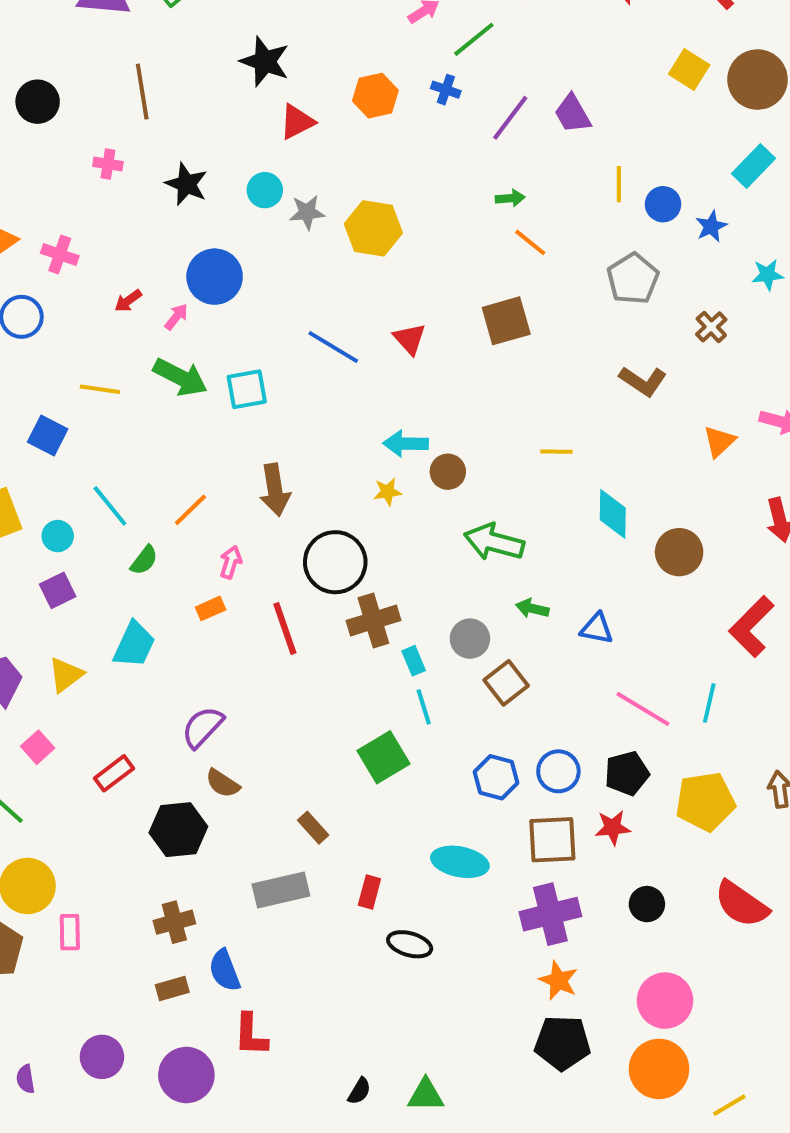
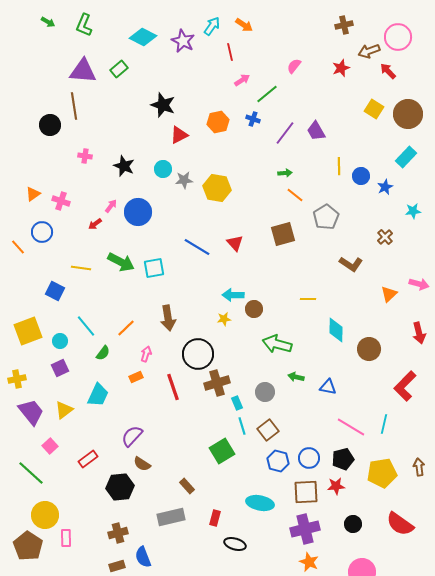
brown line: (142, 92) -> (74, 106), moved
gray pentagon: (633, 279) -> (326, 217), moved
pink arrow: (176, 317) -> (111, 206), moved
brown square: (506, 683) -> (268, 430), moved

